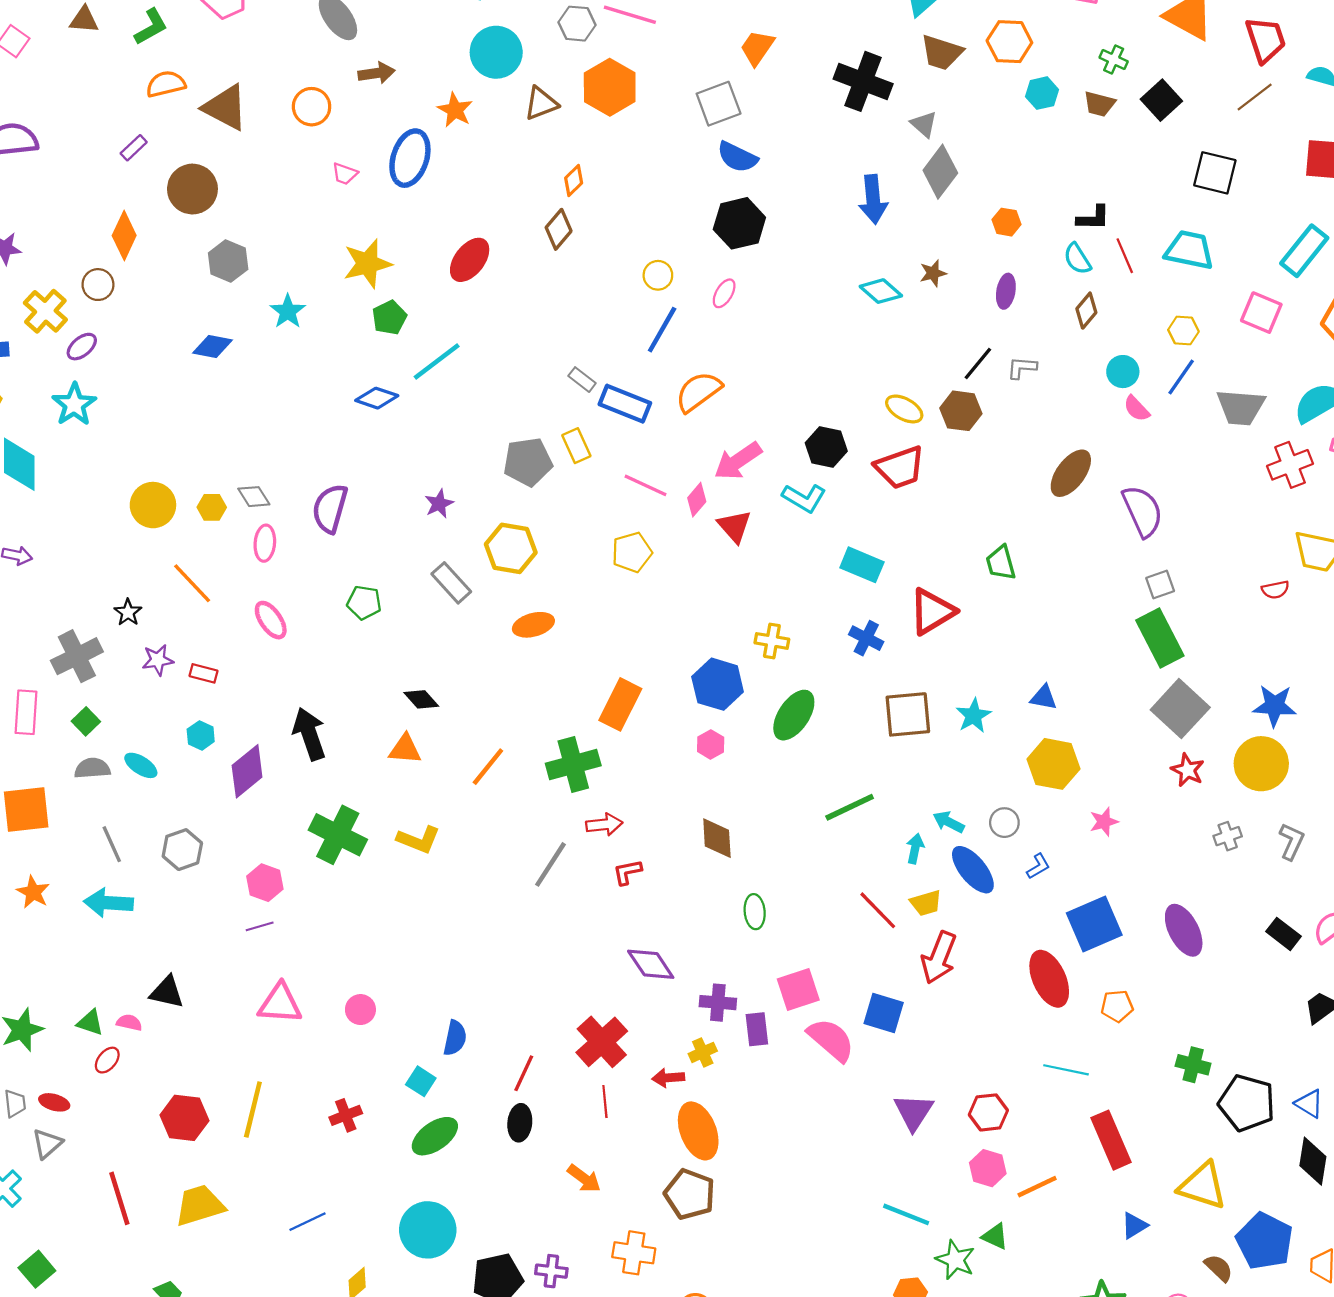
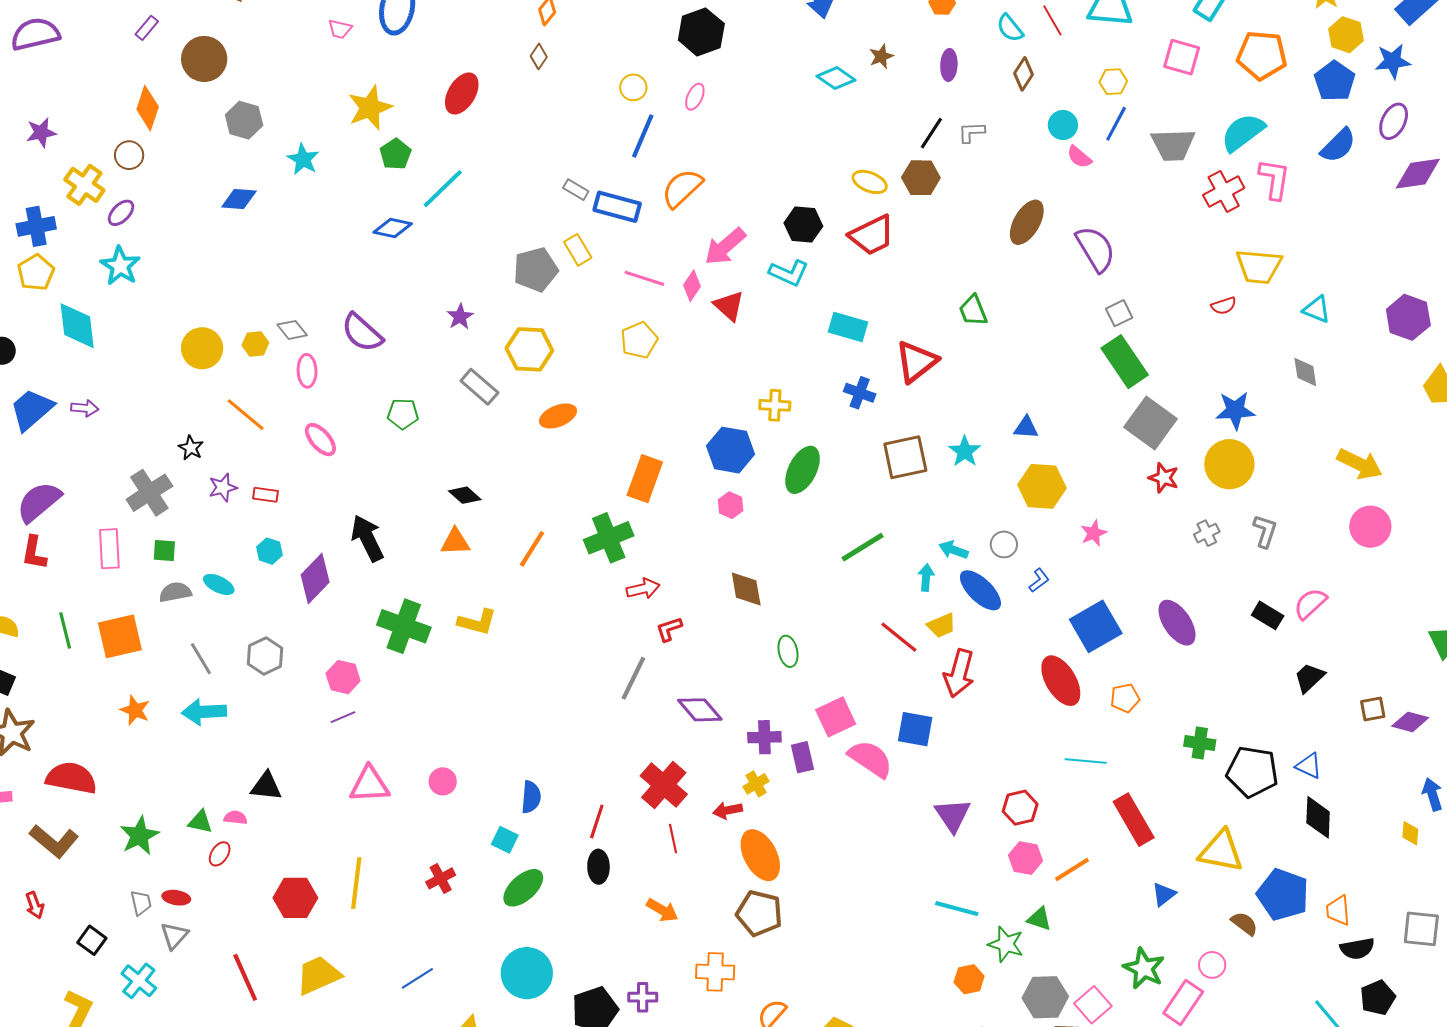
brown diamond: (559, 229) -> (539, 56), size x0.7
purple semicircle: (330, 508) -> (362, 333), turned -57
green square: (86, 721) -> (164, 551), turned -35
gray line: (551, 864) -> (633, 678), moved

